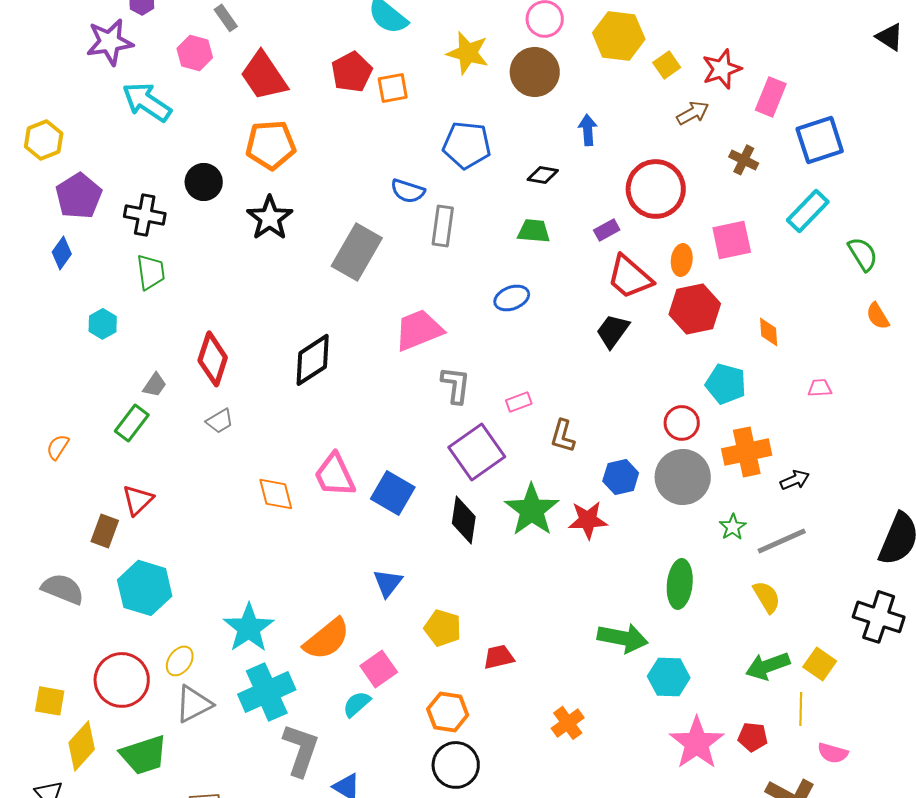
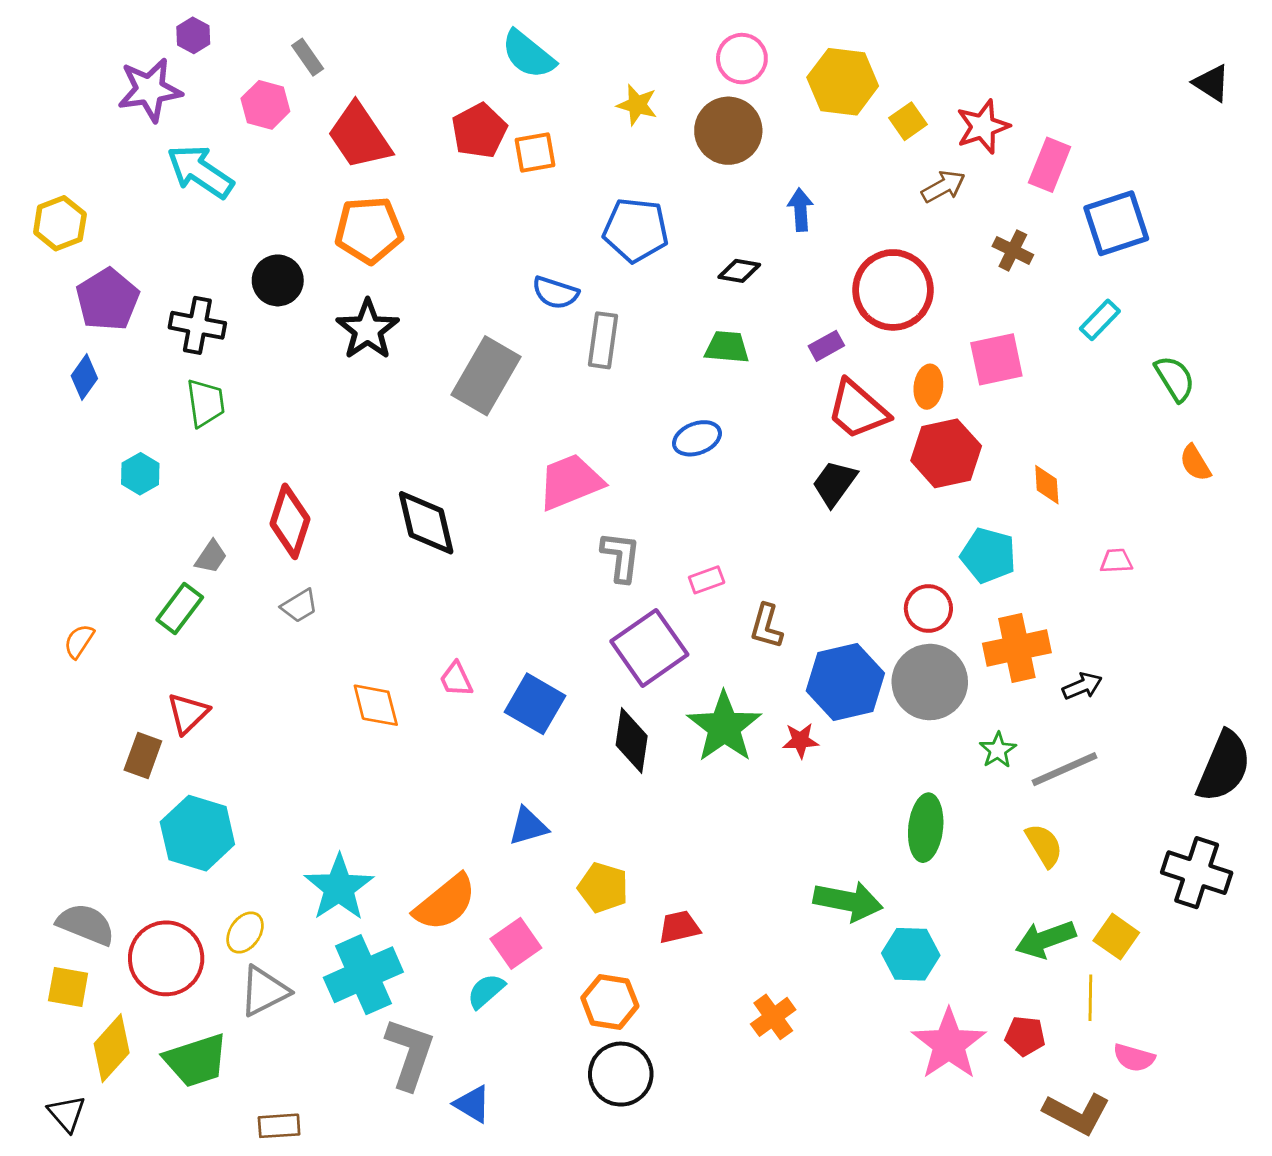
yellow star: (468, 53) -> (637, 105), size x0.7
cyan rectangle: (808, 211) -> (1100, 320), size x0.7
black diamond: (313, 360) -> (426, 523), turned -70
pink trapezoid: (335, 475) -> (456, 679), size x0.6
blue hexagon: (621, 477) -> (845, 682), size x1.6
red star: (588, 520) -> (800, 741), size x0.7
blue triangle: (388, 583) -> (528, 826), turned 36
gray semicircle: (63, 589) -> (86, 924), moved

